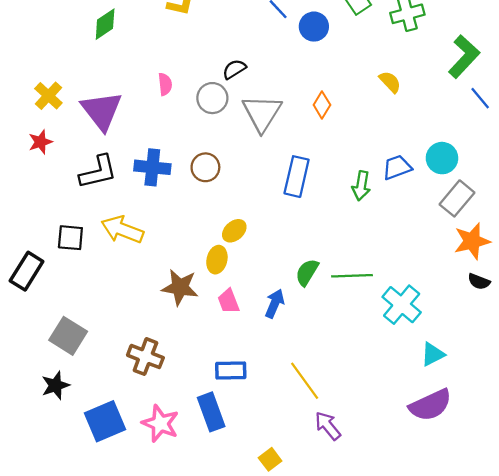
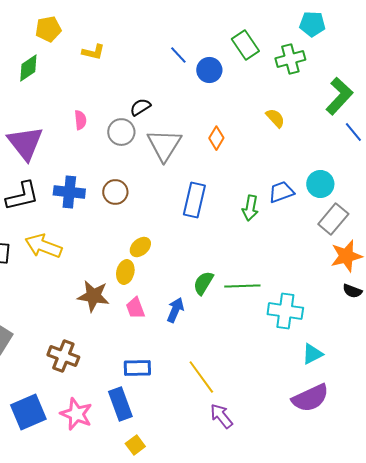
cyan cross: (402, 305) -> (285, 311), turned -32
yellow square: (270, 459) -> (135, 445), moved

